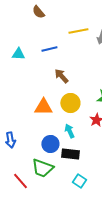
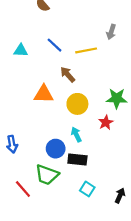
yellow line: (78, 31) -> (86, 50), moved
blue line: (49, 49) -> (55, 45), turned 56
orange triangle: (43, 107) -> (44, 94), moved

